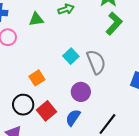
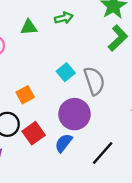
purple circle: (81, 92) -> (75, 114), size x1.4

